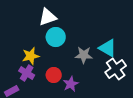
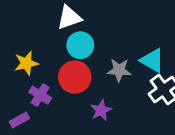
yellow star: (31, 56) -> (26, 63), moved
red circle: (54, 75) -> (75, 77), moved, size x1.5

